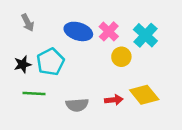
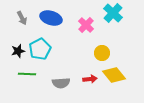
blue ellipse: (78, 31) -> (51, 18), moved
cyan cross: (145, 35) -> (113, 13), moved
yellow circle: (121, 57) -> (102, 53), moved

